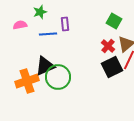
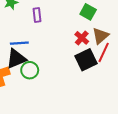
blue line: (48, 34) -> (19, 43), moved
green circle: (58, 77) -> (30, 70), size x0.7

